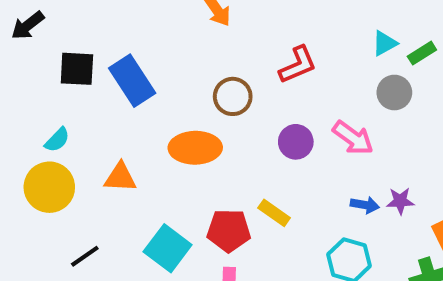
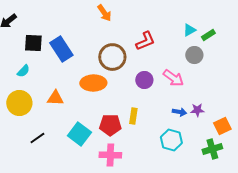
brown circle: (233, 96) -> (112, 57), size x1.4
cyan semicircle: (57, 140) -> (23, 71), moved
yellow rectangle: (274, 213) -> (133, 116), turned 63

